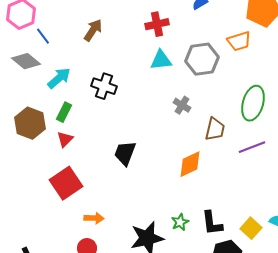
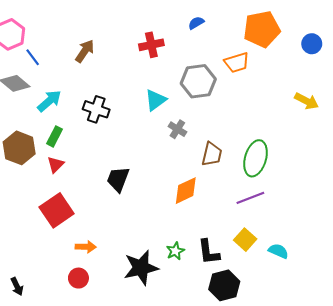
cyan triangle: (161, 60) -> (156, 100), moved, turned -30
green ellipse: (253, 103) -> (256, 158), moved
purple line: (252, 147) -> (250, 198), moved
yellow square: (251, 228) -> (245, 240), moved

